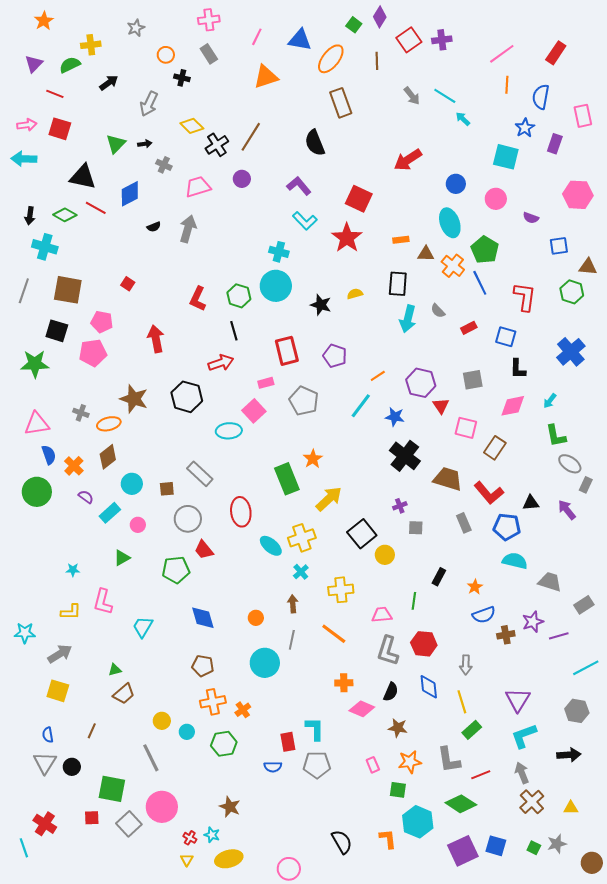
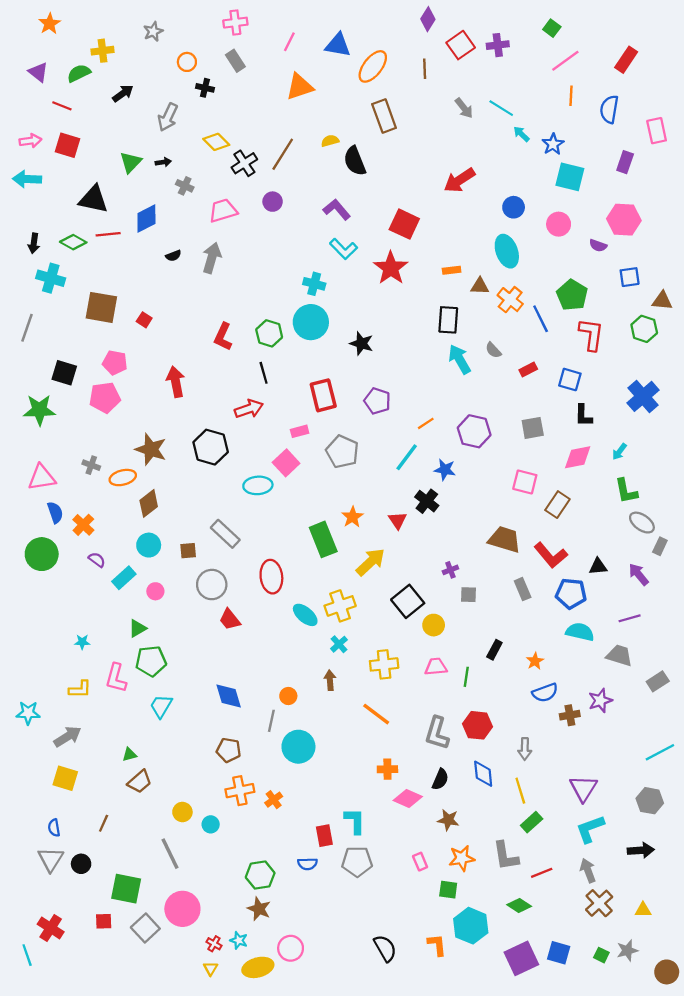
green square: (354, 25) -> (552, 28), moved
purple triangle: (34, 64) -> (38, 72), turned -36
blue star: (525, 128) -> (553, 144), moved
pink hexagon: (578, 195) -> (624, 220), moved
red line: (96, 208) -> (108, 234), turned -35
green pentagon: (485, 250) -> (572, 295), moved
brown square: (68, 290) -> (101, 307), moved
yellow semicircle: (355, 294) -> (330, 141), moved
cyan arrow: (408, 319) -> (459, 359), turned 136
red triangle: (441, 406) -> (398, 520), moved
black cross: (405, 456) -> (427, 501), moved, size x0.7
brown diamond: (108, 457) -> (149, 503), moved
green pentagon: (176, 570) -> (151, 661), moved
pink trapezoid: (382, 615) -> (436, 667), moved
purple line: (559, 636) -> (630, 618), moved
gray line: (292, 640) -> (271, 721), moved
green hexagon: (224, 744) -> (260, 875), moved
green diamond: (461, 804) -> (519, 905), size x0.7
pink circle: (289, 869) -> (291, 948), moved

